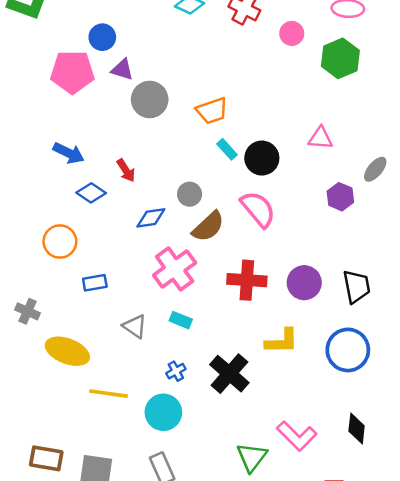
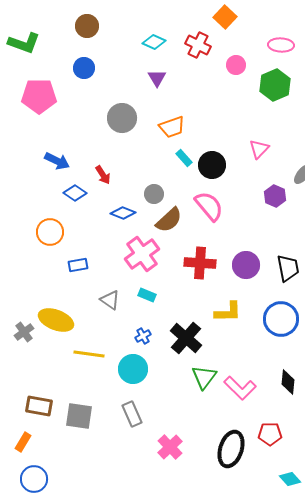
purple triangle: (122, 70) -> (157, 78), moved, turned 42
pink pentagon: (72, 72) -> (39, 96), moved
pink triangle: (320, 138) -> (259, 149), turned -50
blue diamond: (151, 218) -> (123, 213), turned 30
gray cross: (28, 311) -> (24, 332), moved, turned 30
green triangle: (252, 457) -> (204, 377), moved

